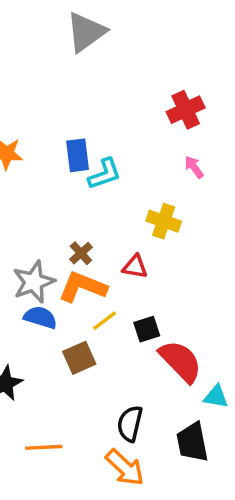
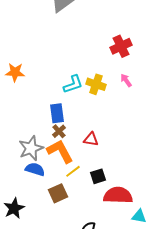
blue rectangle: (78, 155) -> (57, 113), moved
yellow cross: (164, 221) -> (96, 84), moved
orange L-shape: (83, 287) -> (60, 151), turned 40
red semicircle: (181, 361) -> (118, 195), turned -44

